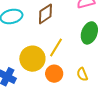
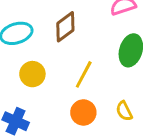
yellow circle: (32, 59) -> (32, 74), moved, size x0.7

